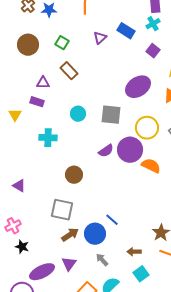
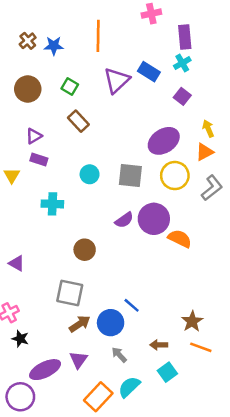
purple triangle: (100, 38) -> (117, 80), size x1.6
purple triangle: (43, 83) -> (34, 136), moved, turned -32
yellow circle: (147, 128) -> (175, 176), moved

